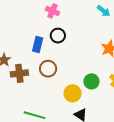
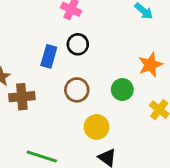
brown circle: (48, 69) -> (77, 90), moved
green circle: (91, 81) -> (122, 90), moved

